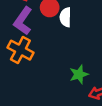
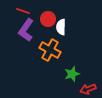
orange cross: (20, 50) -> (50, 50), moved

